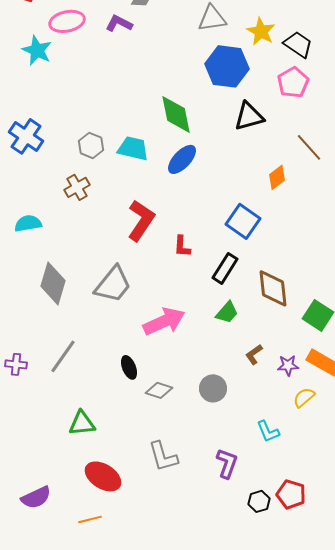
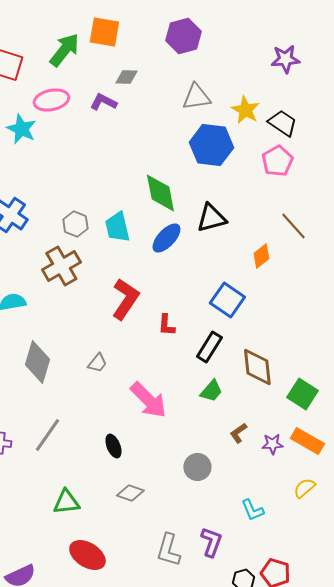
black triangle: (249, 116) -> (211, 218), moved
cyan trapezoid: (133, 148) -> (117, 227), turned -116
brown cross: (77, 187) -> (61, 266), size x1.5
gray trapezoid: (113, 284) -> (97, 363), size x0.5
pink arrow: (164, 321) -> (148, 400), turned 69
gray diamond: (159, 390) -> (130, 493), moved
yellow semicircle: (304, 397) -> (304, 488), moved
gray L-shape: (163, 456) -> (168, 550), moved, turned 32

